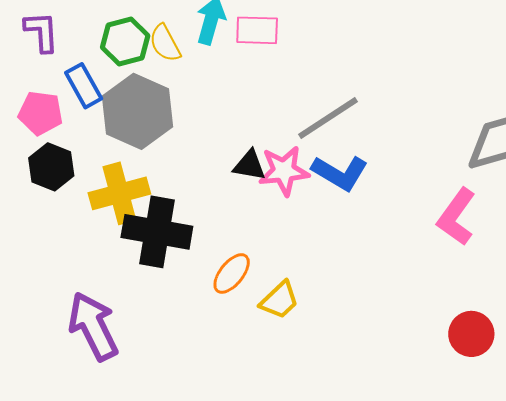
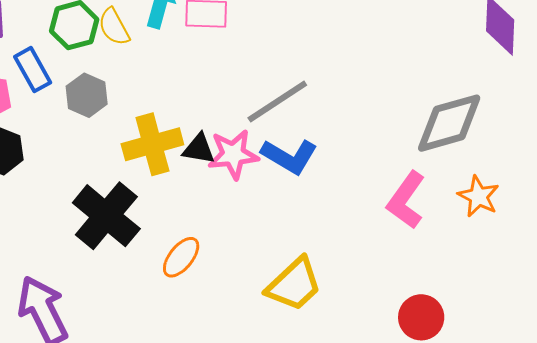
gray hexagon: (137, 111) -> (87, 95), size x0.6
yellow cross: (119, 193) -> (152, 144), moved
black cross: (157, 232) -> (106, 216), turned 30
yellow trapezoid: (279, 300) -> (294, 284), moved, size x1.4

